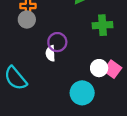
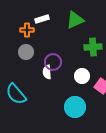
gray circle: (27, 20) -> (26, 52), moved
white circle: (99, 68) -> (82, 76), moved

